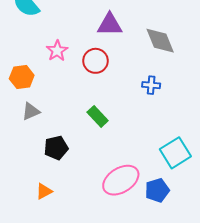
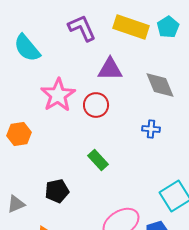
pink star: (57, 51) -> (58, 95), size x1.6
orange hexagon: (22, 77) -> (19, 134), moved
gray triangle: (31, 111) -> (16, 204), moved

